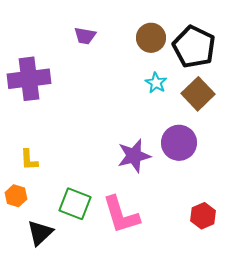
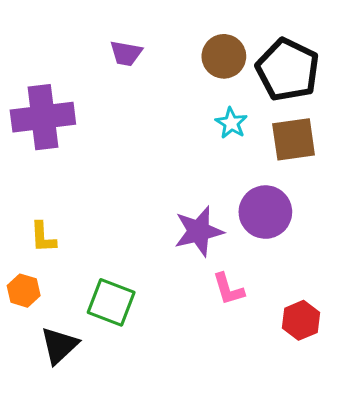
brown square: (198, 94) -> (294, 139), turned 36
pink L-shape: (121, 215) -> (228, 289), moved, size x0.6

